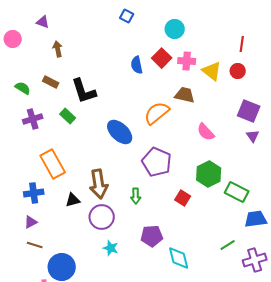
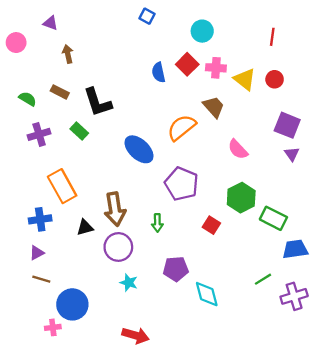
red line: (242, 44) -> (272, 37), moved
brown trapezoid: (185, 95) -> (214, 107), turned 35

